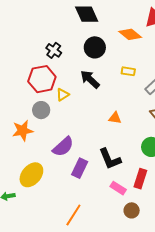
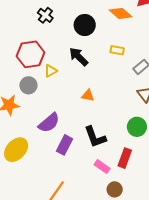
black cross: (54, 50) -> (45, 15), moved
orange triangle: (115, 118) -> (88, 95), moved

